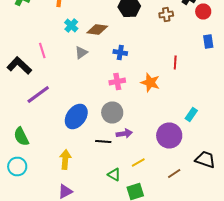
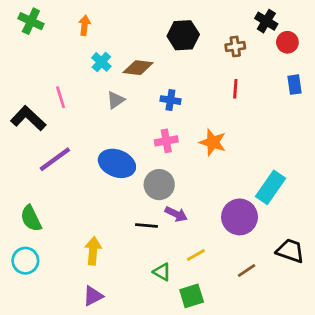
red line: (175, 62) -> (235, 89), moved
cyan rectangle: (191, 114) -> (271, 187), size x1.6
blue ellipse: (76, 116) -> (117, 163), moved, turned 75
purple arrow: (124, 134) -> (176, 214), turned 35

